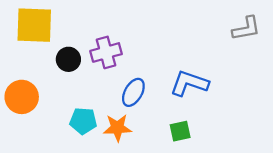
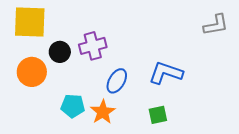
orange circle: (22, 97) -> (32, 72), moved
orange star: (117, 128) -> (103, 112), turned -30

